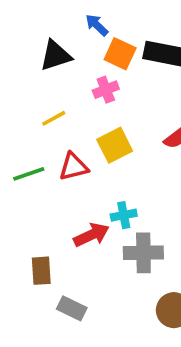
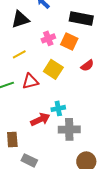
orange square: (120, 54) -> (69, 41), moved
yellow square: (115, 145) -> (53, 69), turned -30

